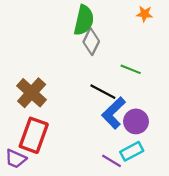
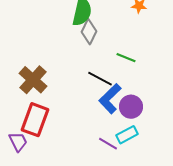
purple trapezoid: (16, 159) -> (18, 142), turned -140

